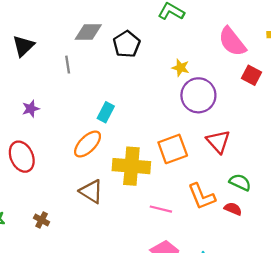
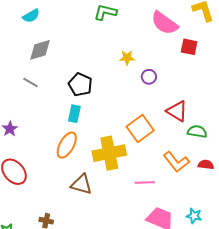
black pentagon: (127, 44) -> (80, 85), moved
gray line: (68, 65) -> (31, 83), turned -35
purple circle: (198, 95) -> (149, 77), size x0.5
green semicircle: (240, 182) -> (197, 132), moved

